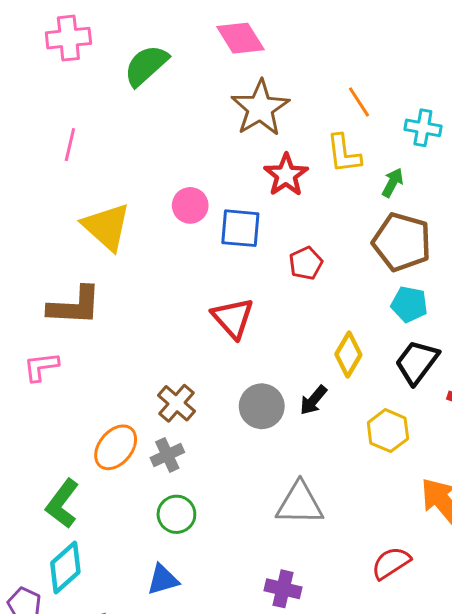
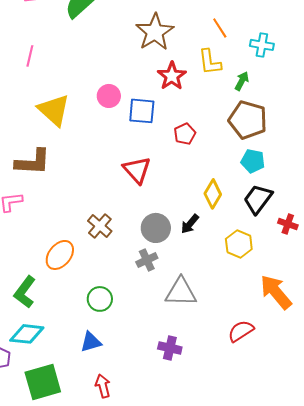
gray cross: (167, 455) -> (147, 260), moved
cyan diamond: (65, 568) -> (27, 334), turned 48

